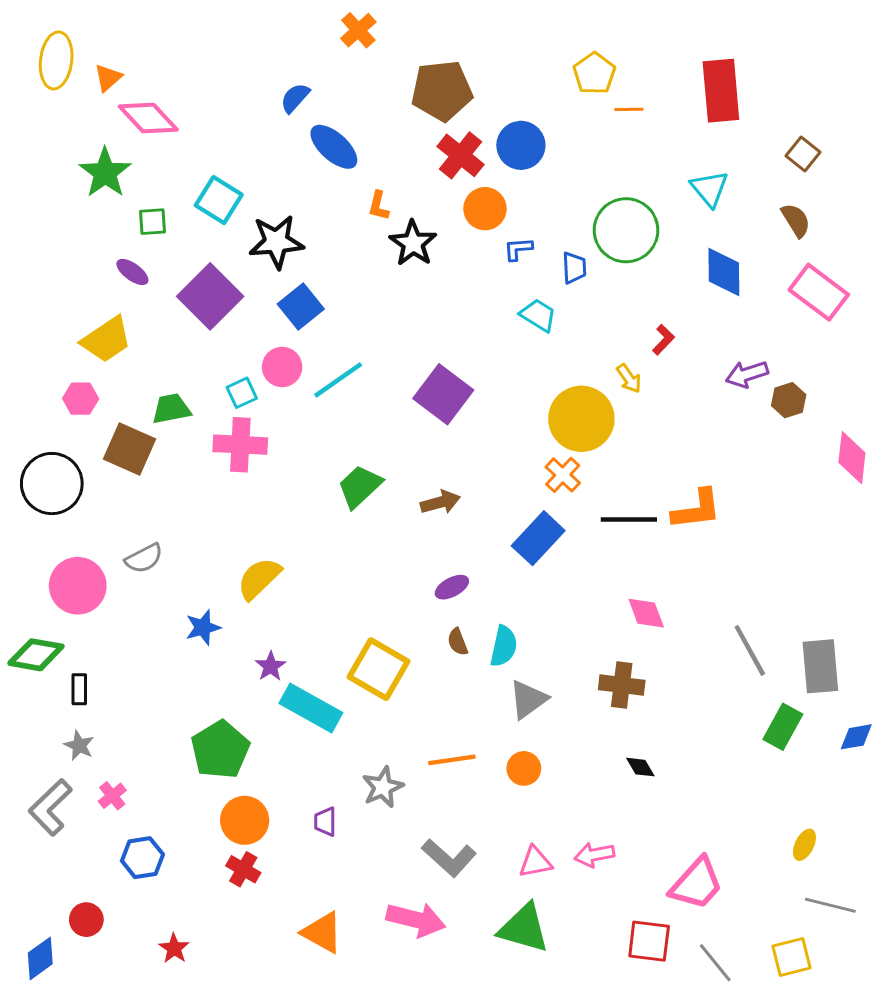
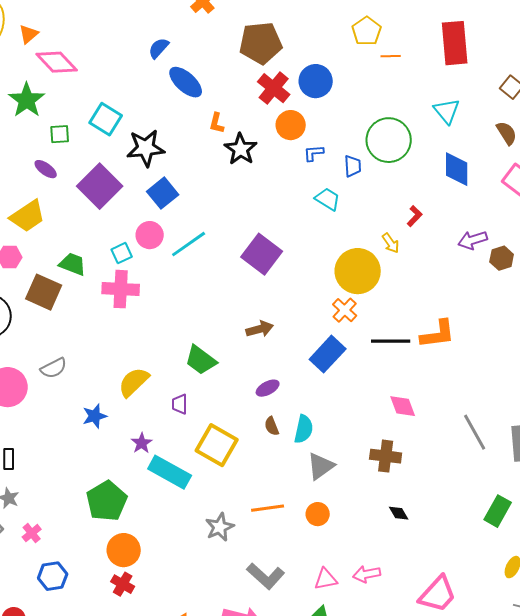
green trapezoid: (171, 409) -> (73, 264), turned 32
green trapezoid: (360, 486) -> (201, 360), moved, turned -100
green rectangle: (783, 727) -> (498, 511), moved
purple trapezoid: (325, 822) -> (180, 404), moved

